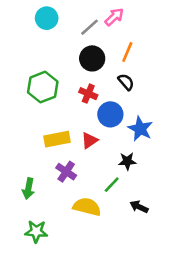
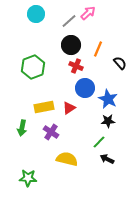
orange line: (127, 52) -> (98, 49), moved
black semicircle: (126, 82) -> (120, 63), moved
red cross: (88, 94) -> (76, 66), moved
black star: (127, 161) -> (108, 121), moved
green line: (112, 185) -> (99, 142), moved
green arrow: (28, 189) -> (22, 128), moved

